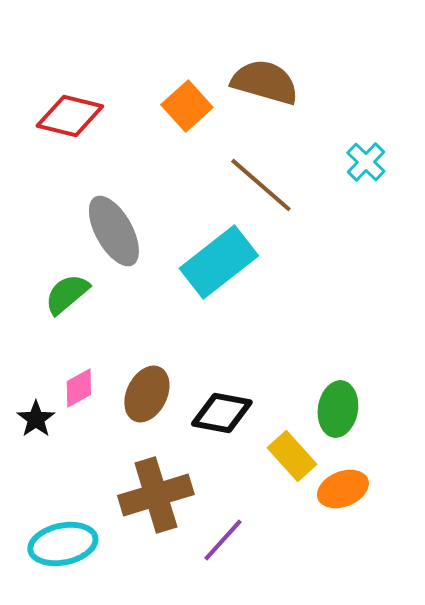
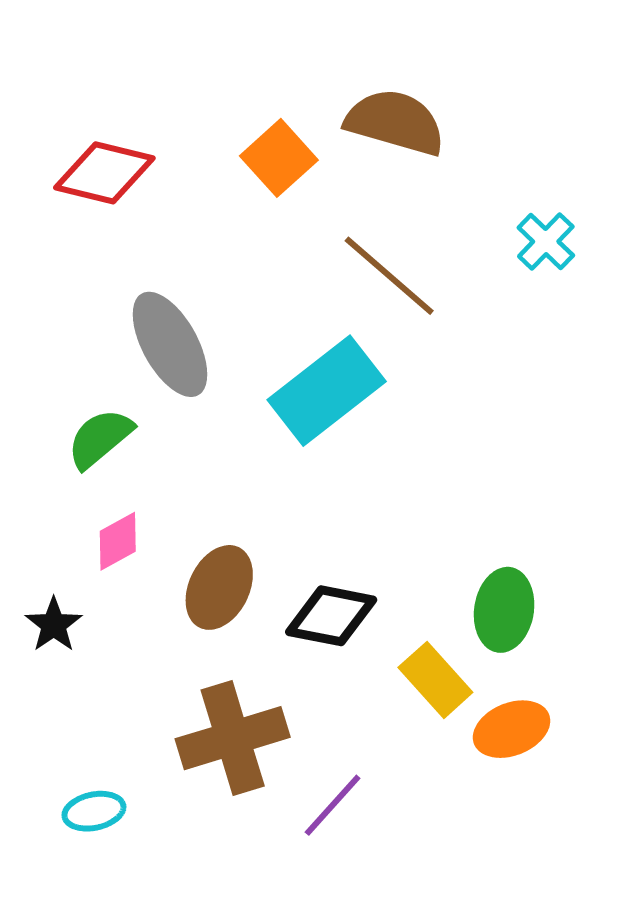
pink diamond: (79, 388) -> (118, 541), moved
cyan ellipse: (63, 544) -> (94, 811), size x0.6

